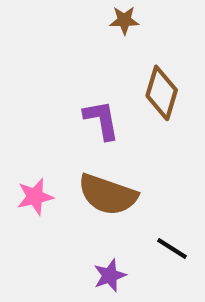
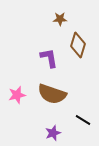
brown star: (124, 20) -> (60, 19), moved

